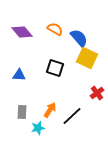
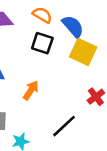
black square: (55, 68) -> (42, 43), moved
orange arrow: (50, 110) -> (31, 90), moved

